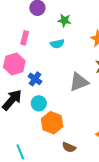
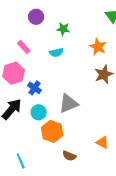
pink rectangle: (25, 38) -> (24, 47), turned -56
gray triangle: (79, 82) -> (68, 104), moved

